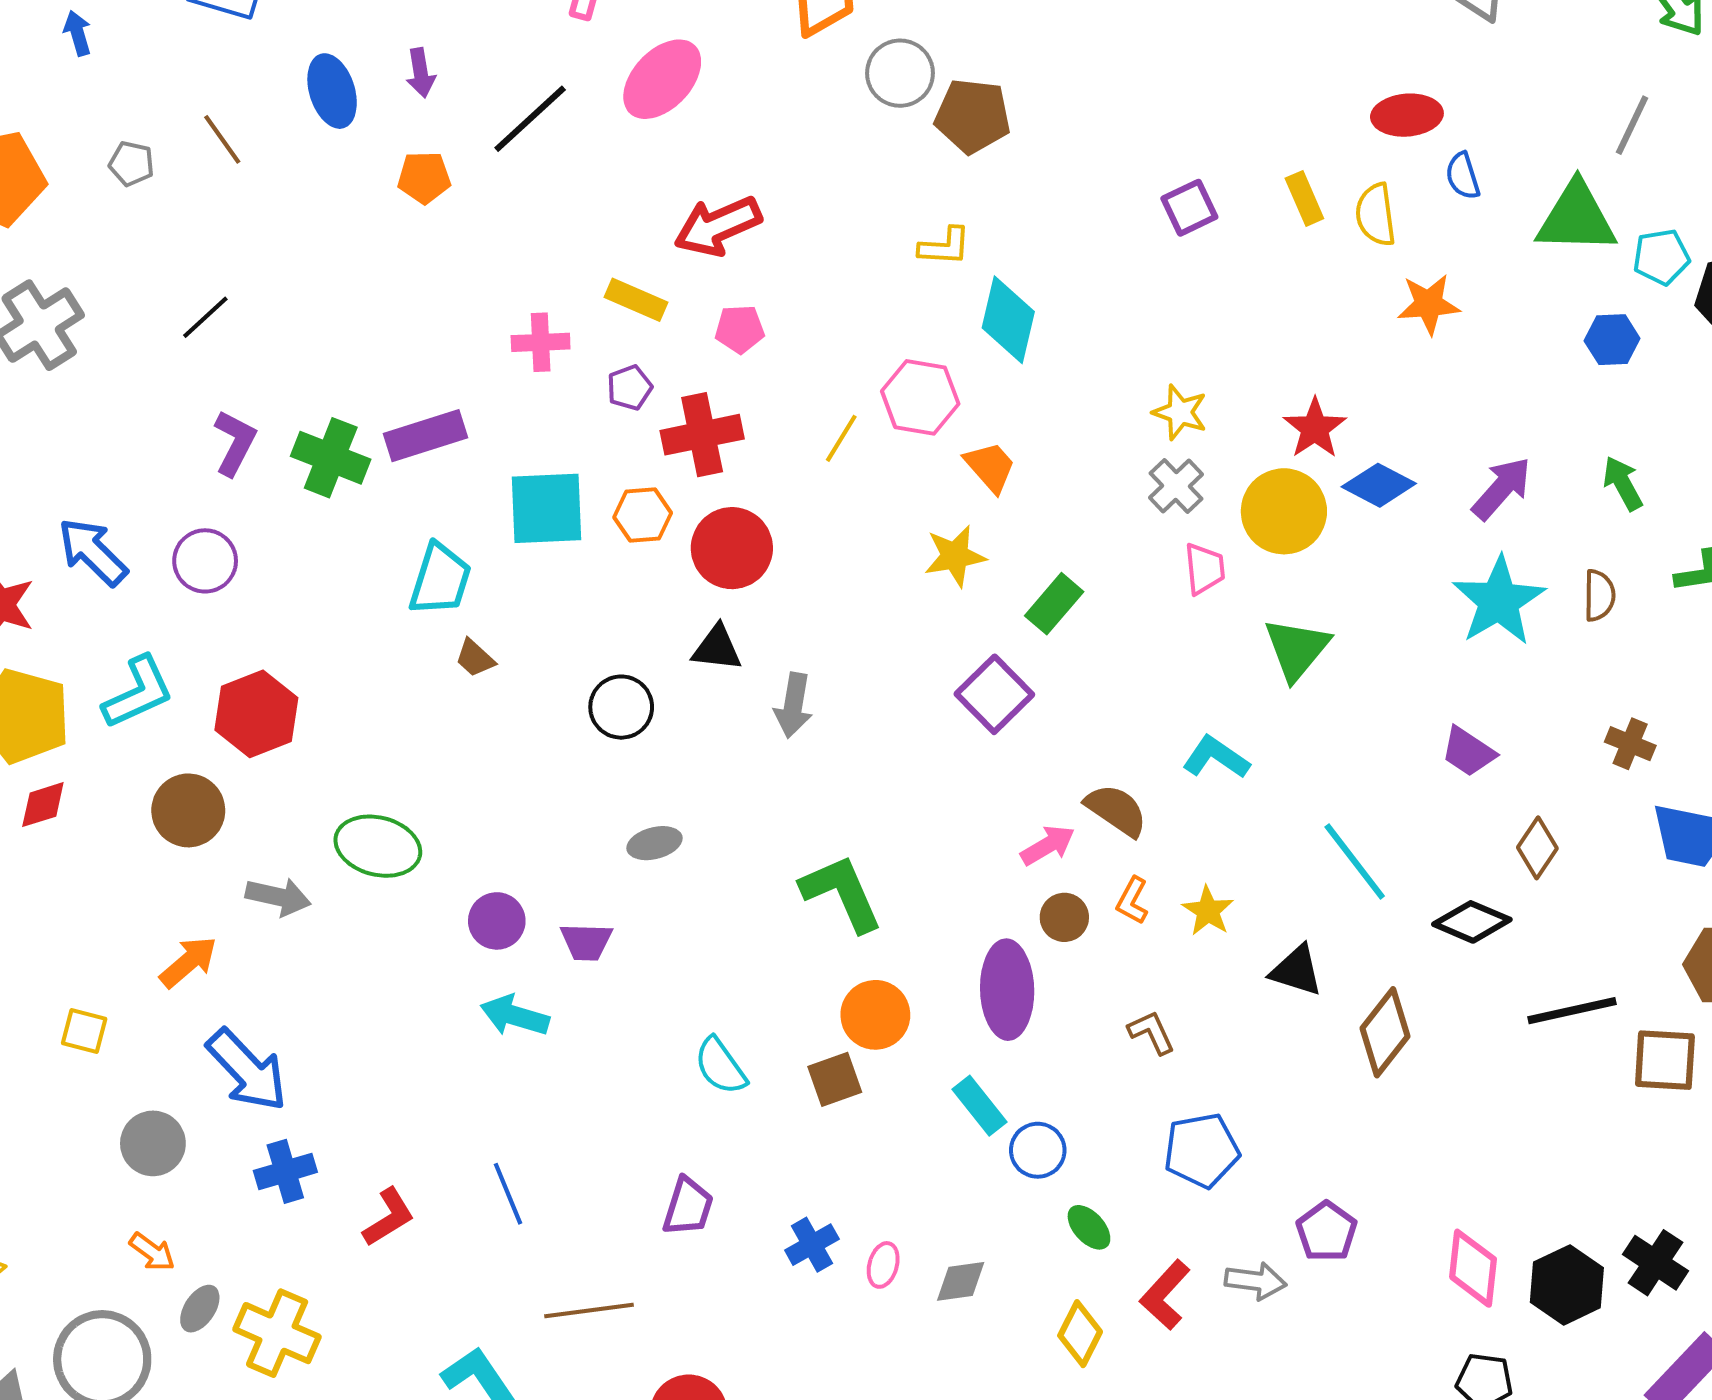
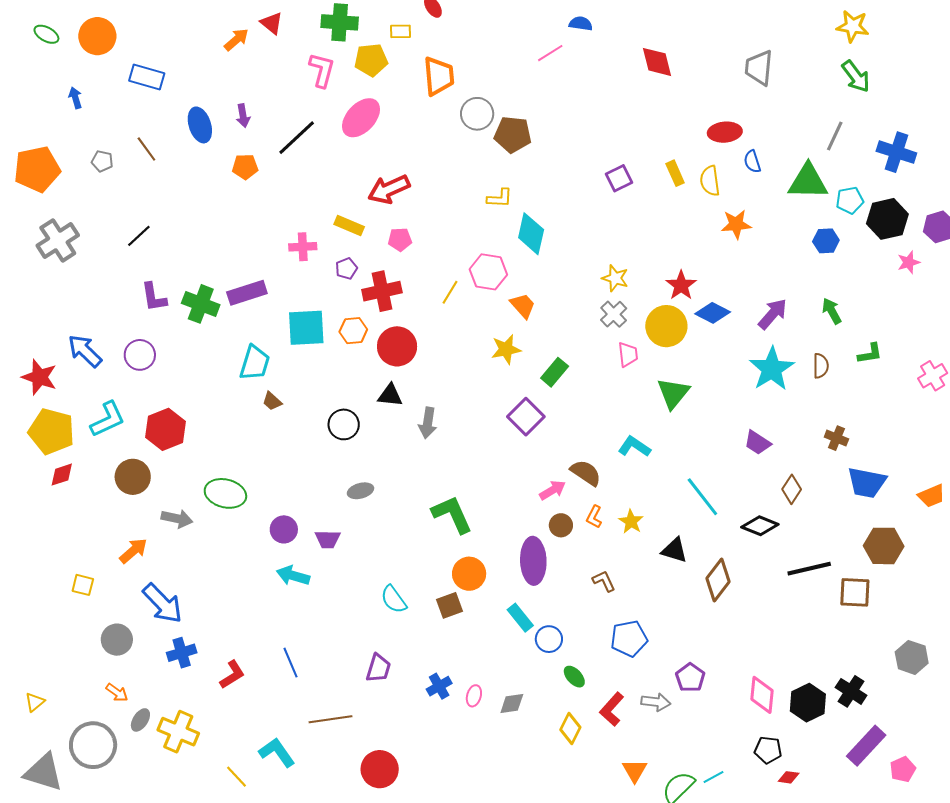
purple L-shape: (235, 443) -> (154, 297), turned 144

